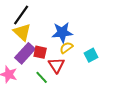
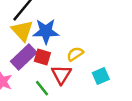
blue star: (62, 32) -> (46, 31), moved
cyan square: (91, 55) -> (101, 76), moved

